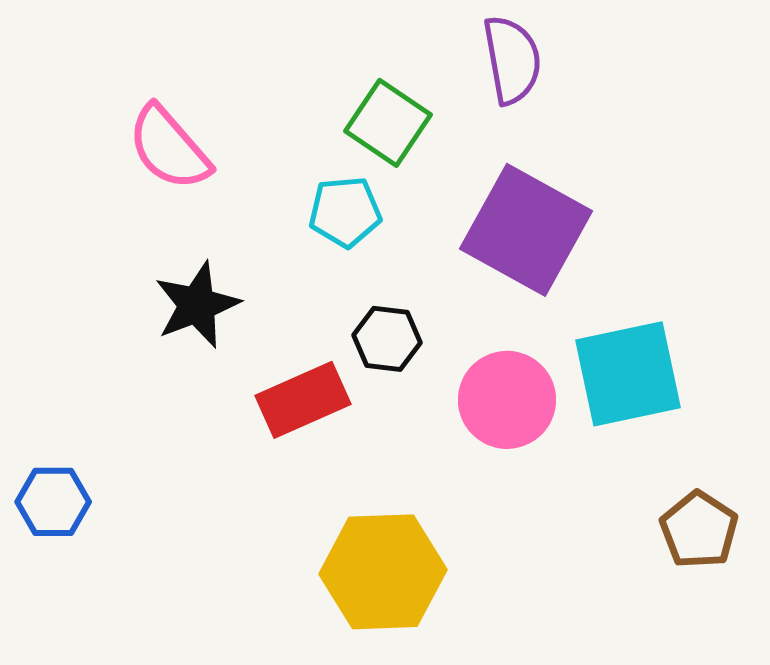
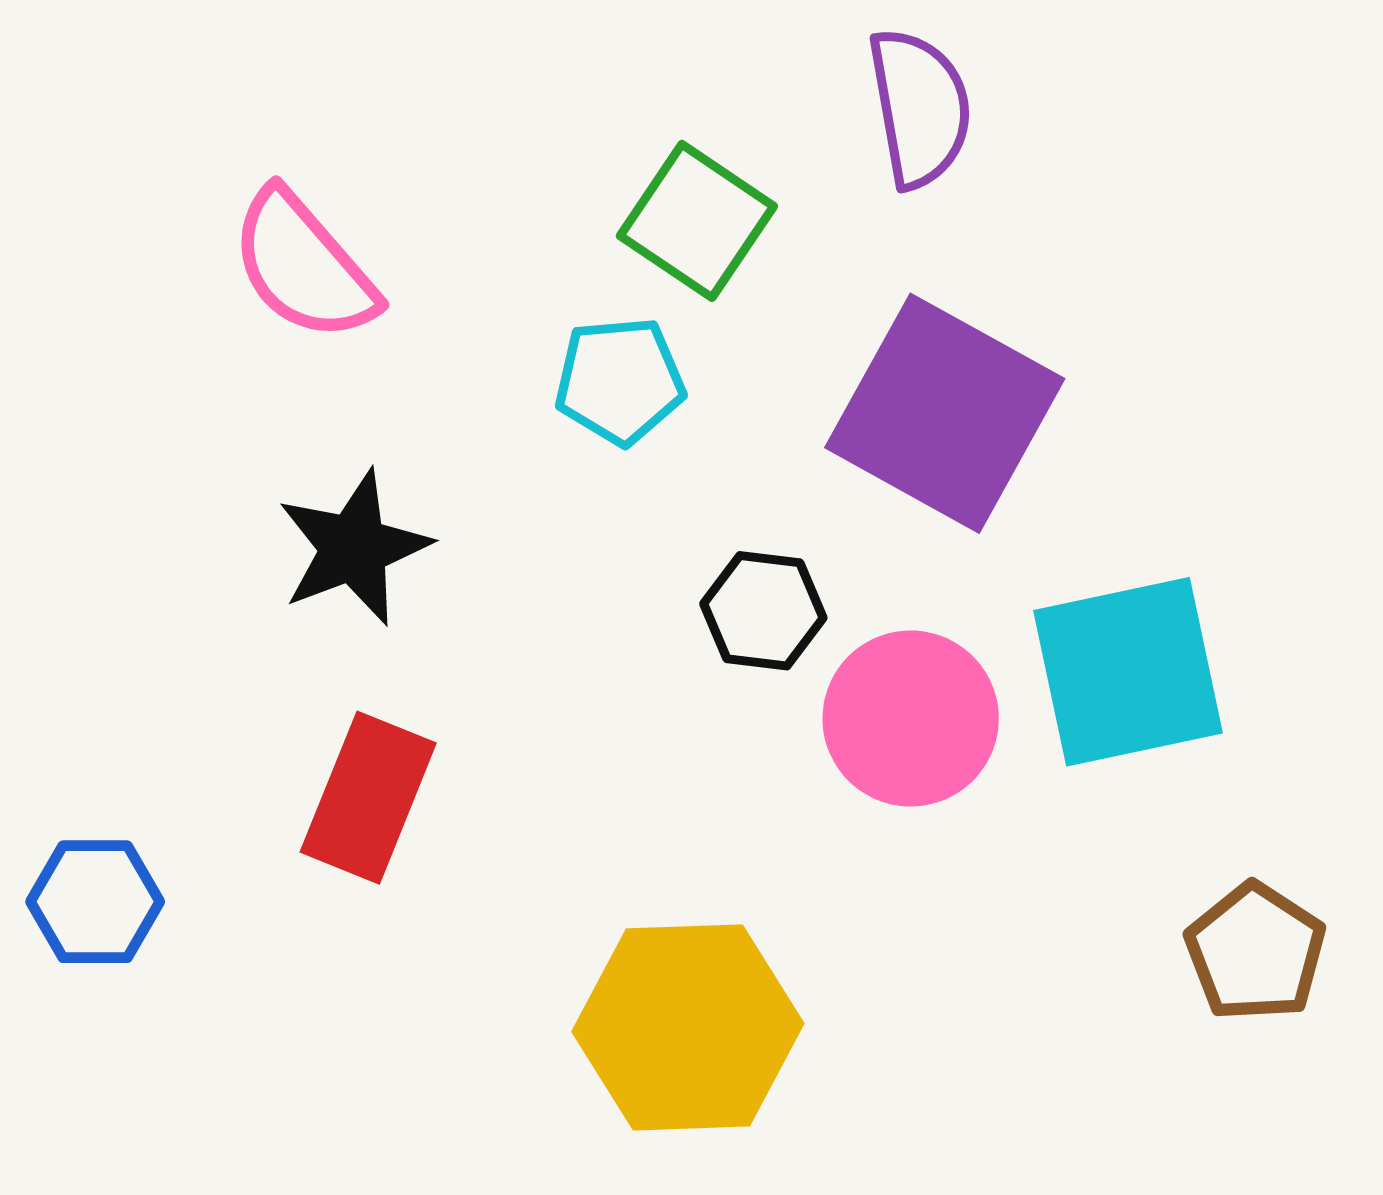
black hexagon: (387, 339) -> (763, 611), moved
red rectangle: (303, 400) -> (368, 798), moved, turned -44

